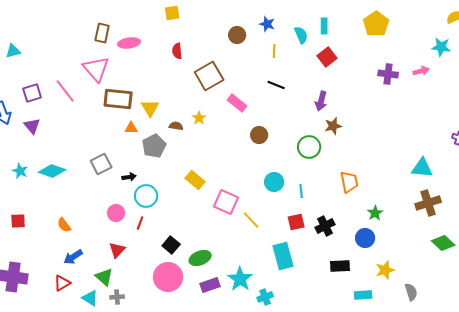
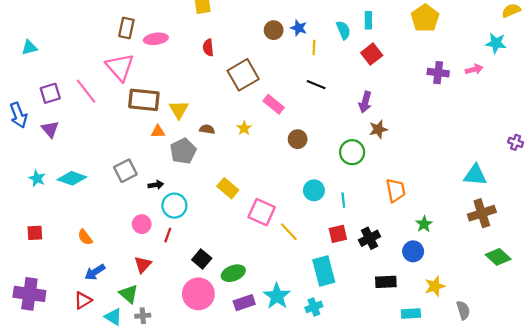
blue star: (267, 24) -> (299, 28), moved
yellow star: (199, 118) -> (244, 128), moved
cyan cross: (265, 297) -> (314, 307), moved

